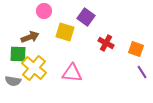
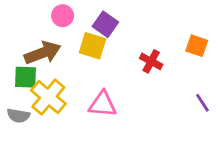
purple square: (86, 17) -> (105, 24), moved
brown arrow: (30, 37) -> (43, 53), size x1.4
orange square: (136, 49) -> (197, 46), moved

